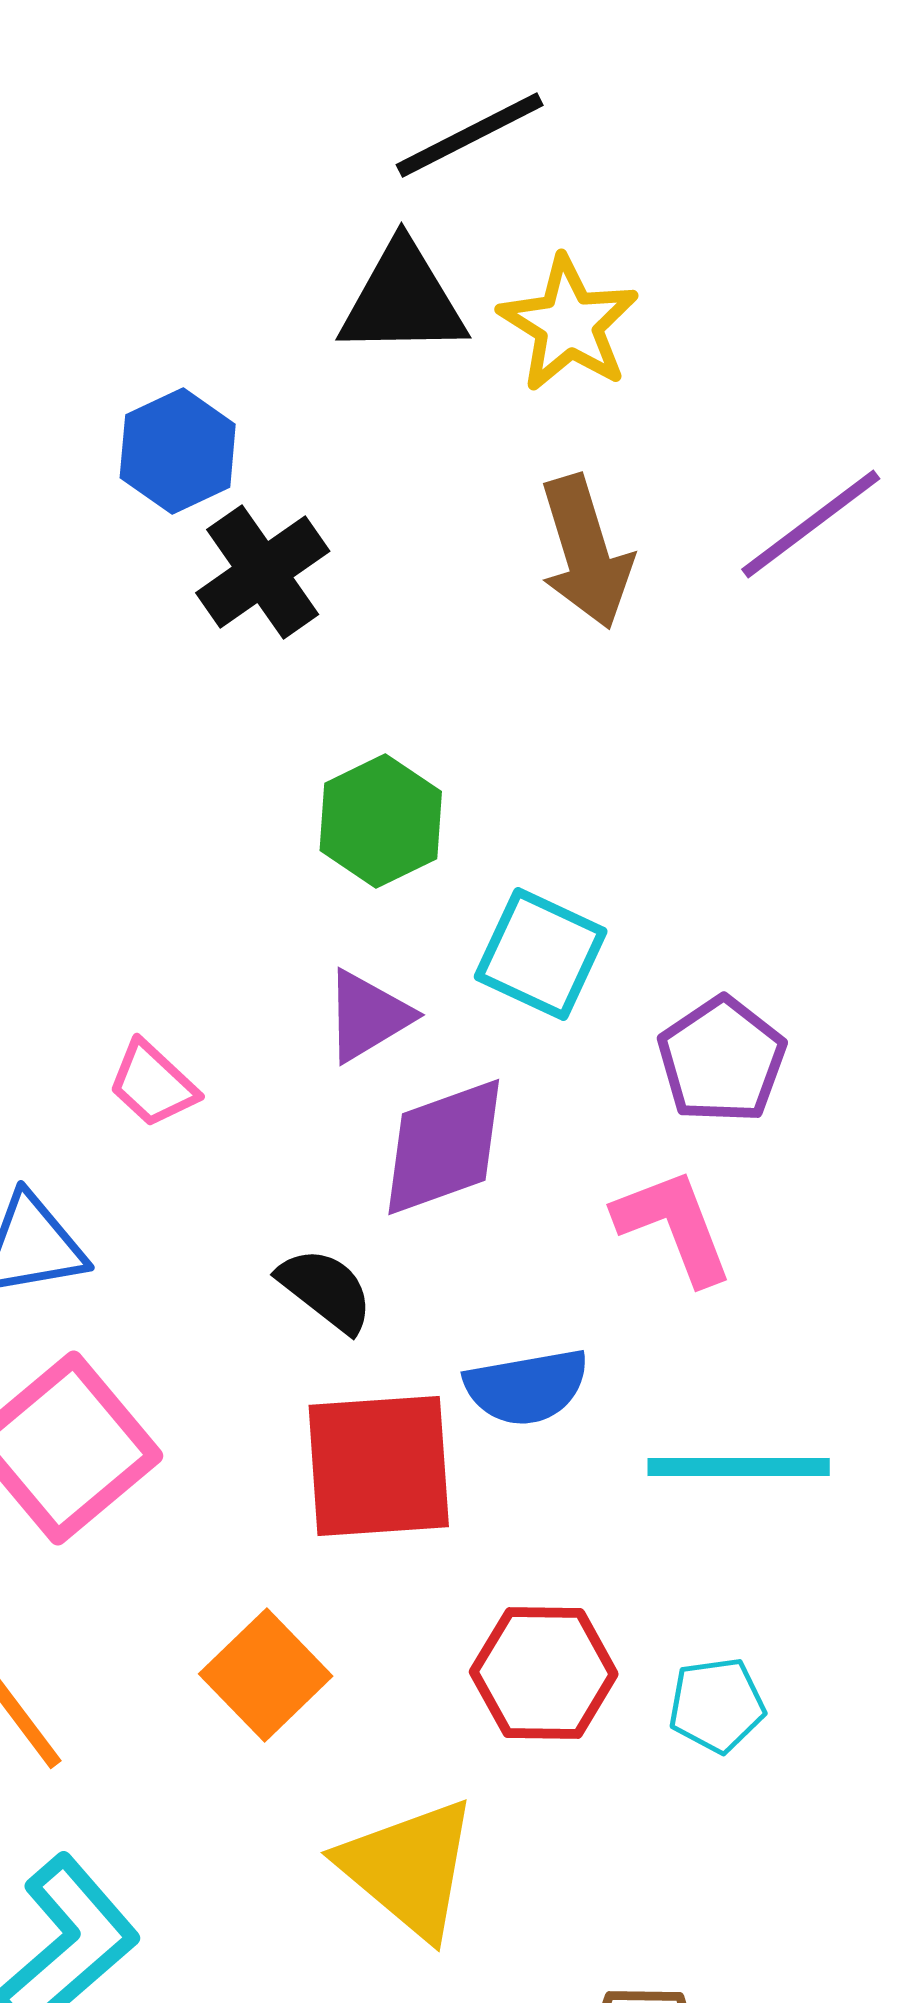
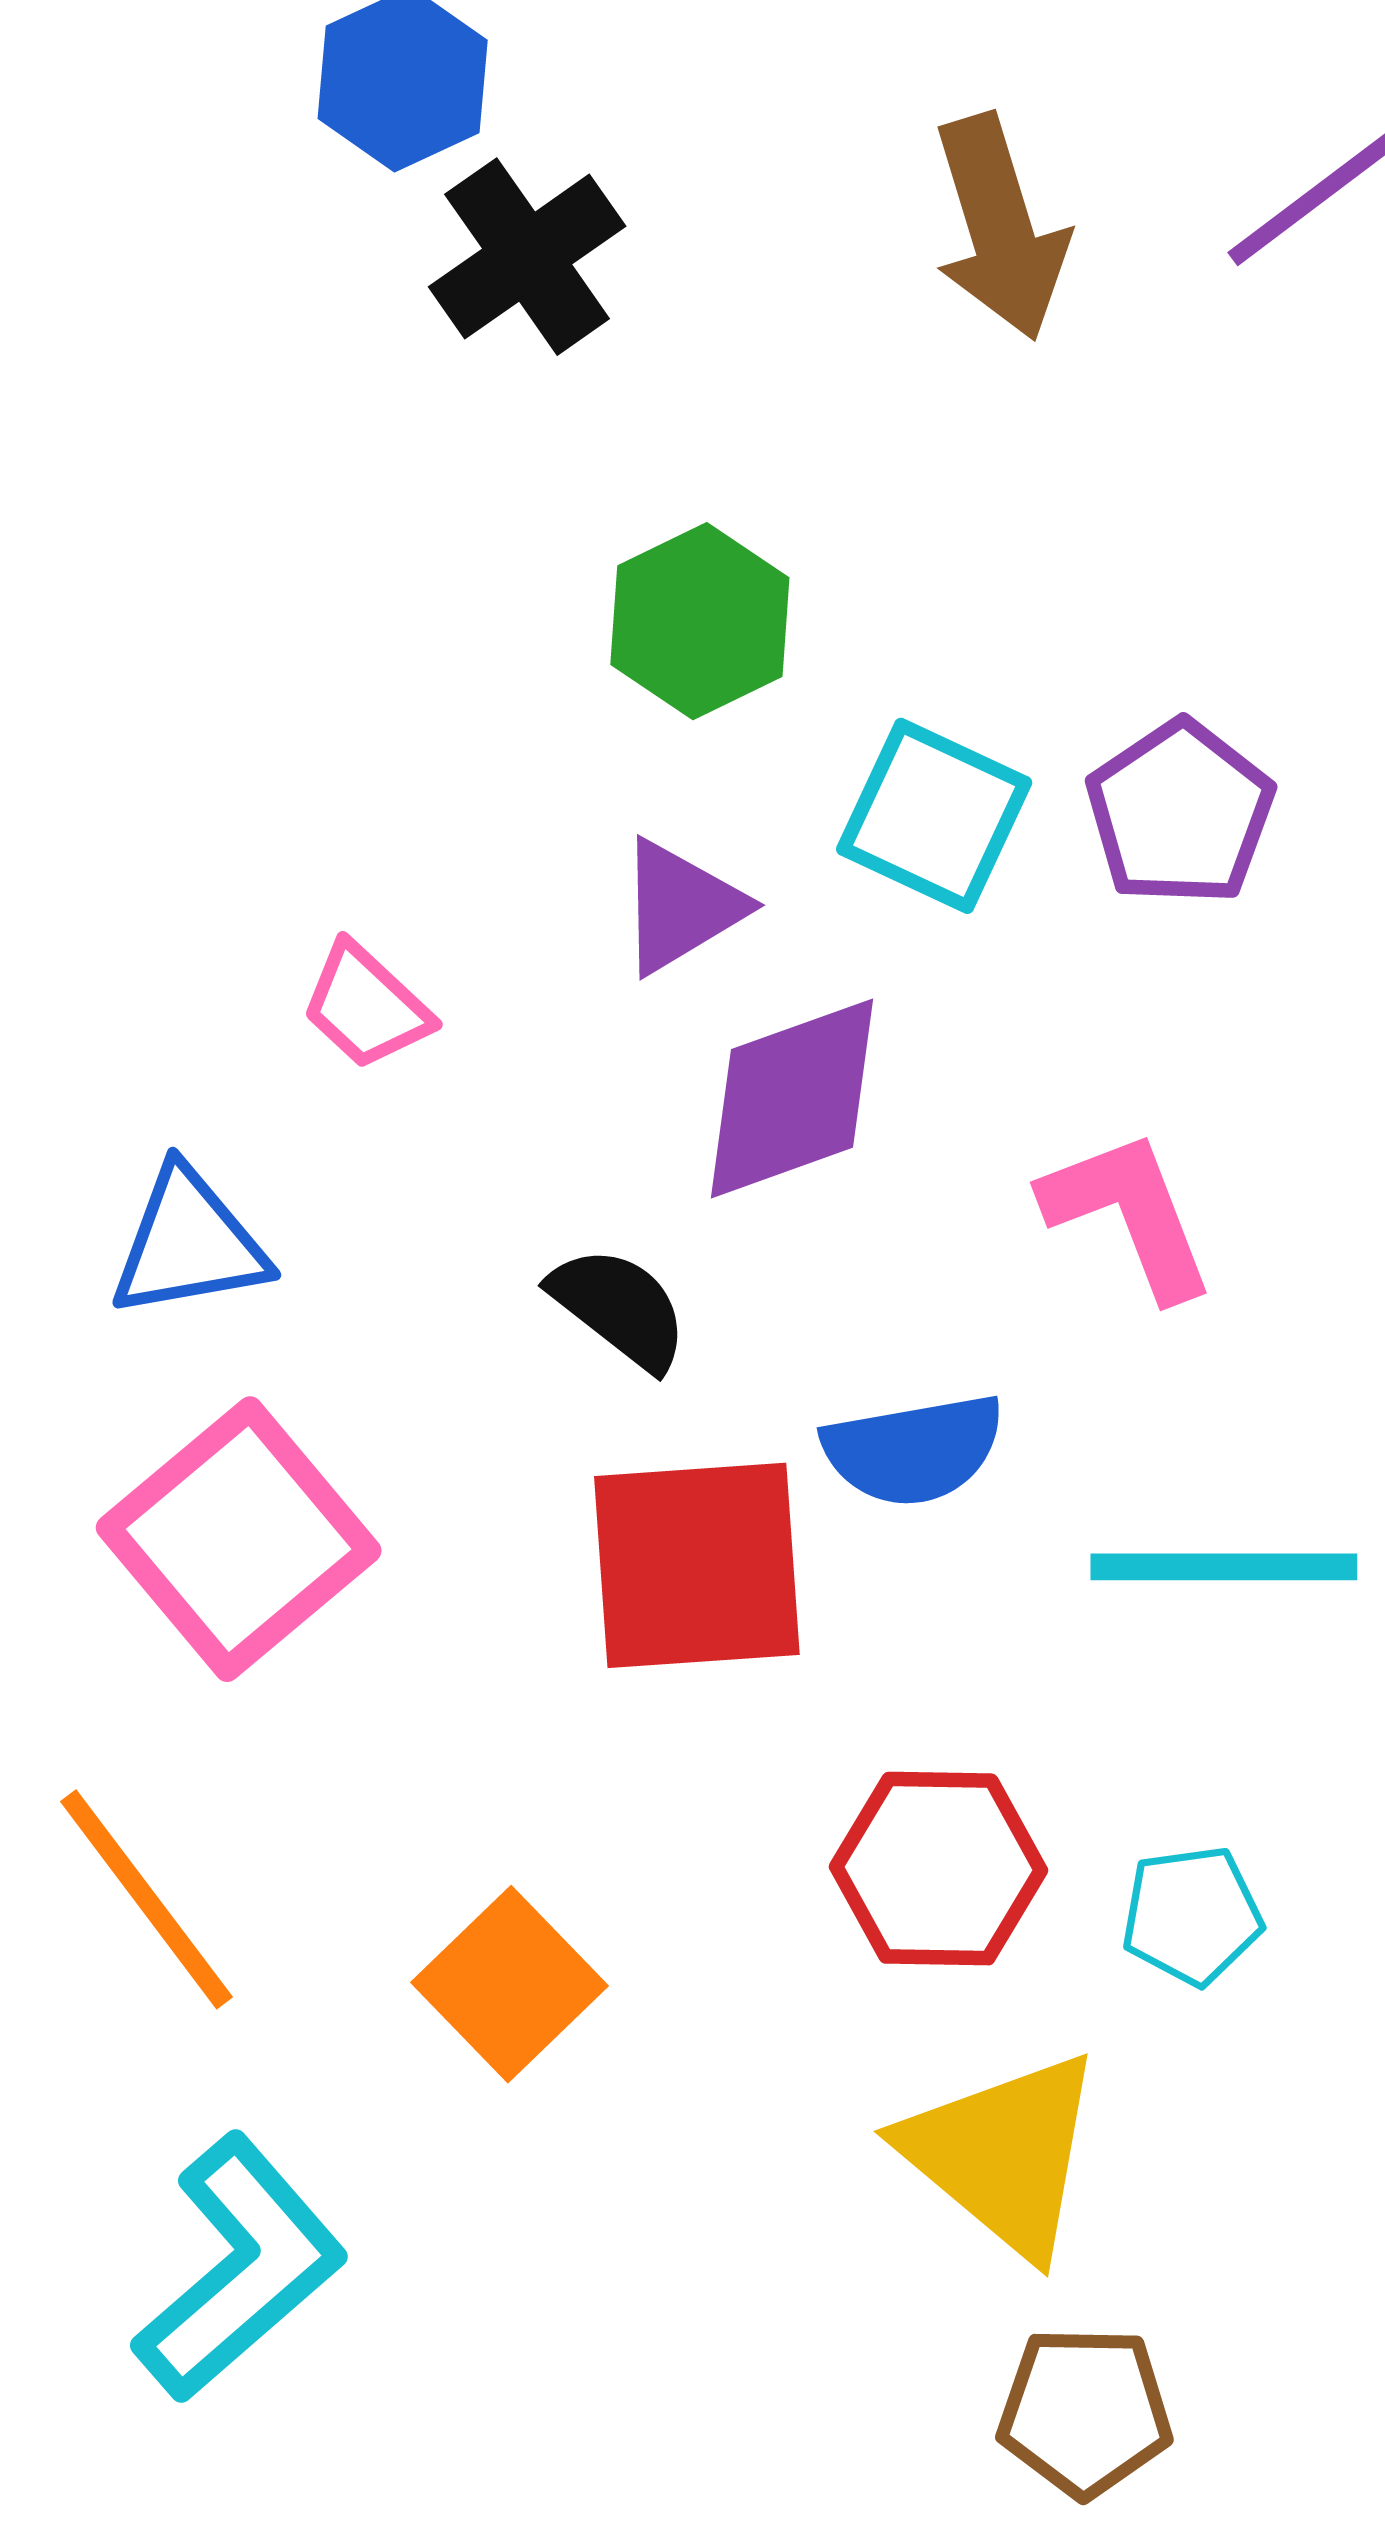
purple pentagon: (722, 1060) -> (1180, 813), moved
orange square: (266, 1675) -> (510, 1984), moved
yellow triangle: (409, 1868) -> (1003, 2154), moved

